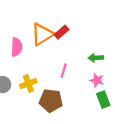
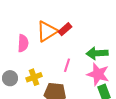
green arrow: (96, 58) -> (97, 53), size x1.5
pink star: (97, 80) -> (98, 74), size x1.6

